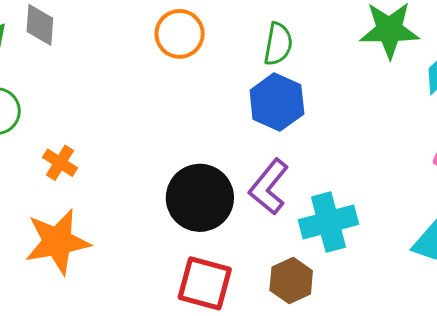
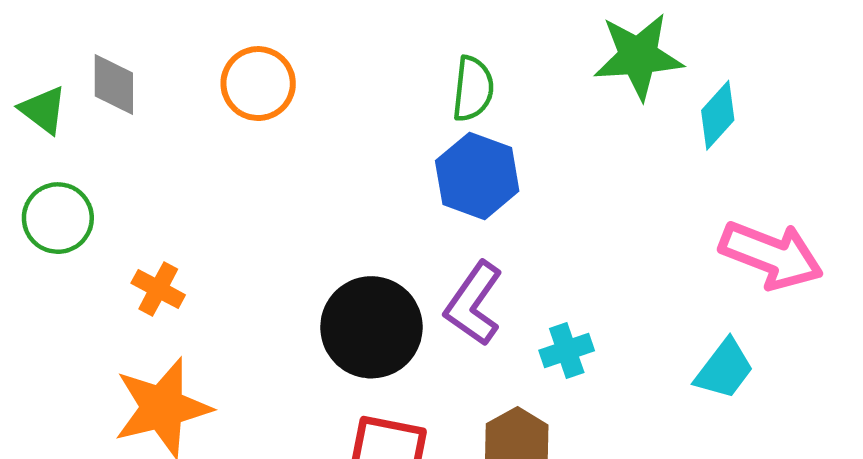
orange circle: (180, 34) -> (258, 84), moved
cyan cross: (328, 222) -> (567, 351), size x0.6

